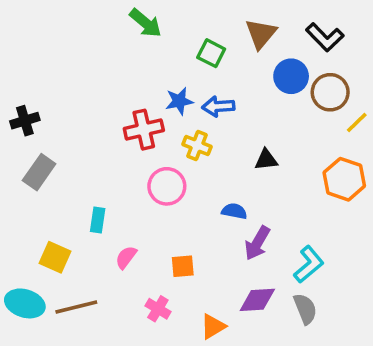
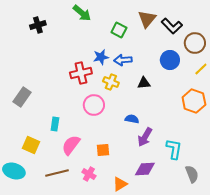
black L-shape: (325, 37) -> (172, 26), moved
blue circle: (291, 76) -> (170, 60), moved
brown circle: (330, 92) -> (195, 43), moved
black cross: (25, 121) -> (38, 25), moved
black triangle: (266, 160) -> (144, 83), moved
pink semicircle: (126, 257) -> (71, 145), size x1.5
cyan L-shape: (309, 264) -> (174, 149), turned -40
brown line: (76, 307) -> (57, 173), moved
gray semicircle: (305, 309) -> (192, 174), moved

